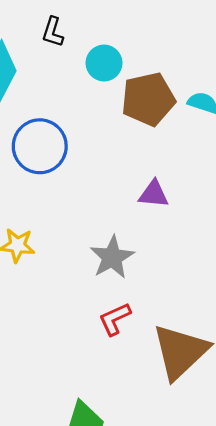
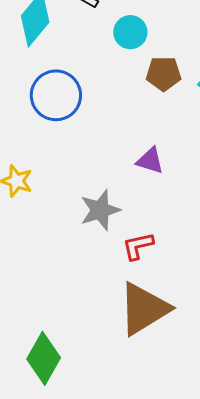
brown pentagon: (148, 99) -> (164, 74), size x0.7
red L-shape: (115, 319) -> (138, 246), moved

